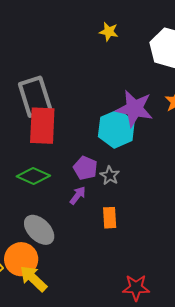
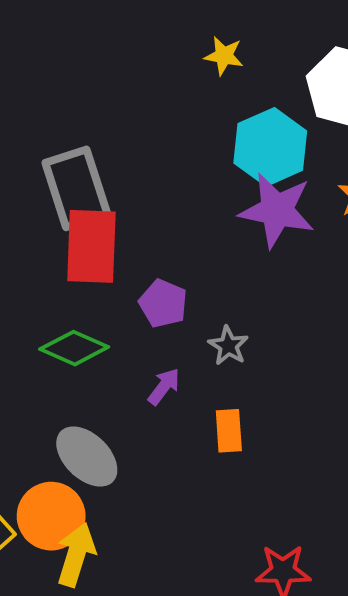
cyan hexagon: (116, 129) -> (270, 147), moved
purple pentagon: (85, 168) -> (163, 303), moved
yellow arrow: (33, 278) -> (76, 555), turned 64

